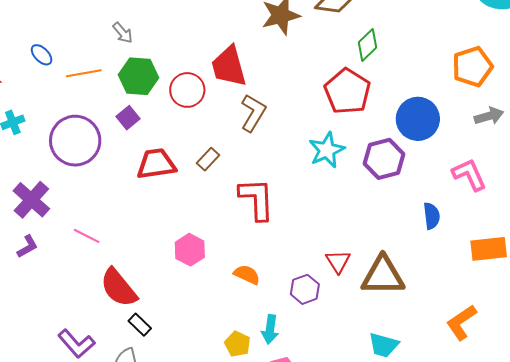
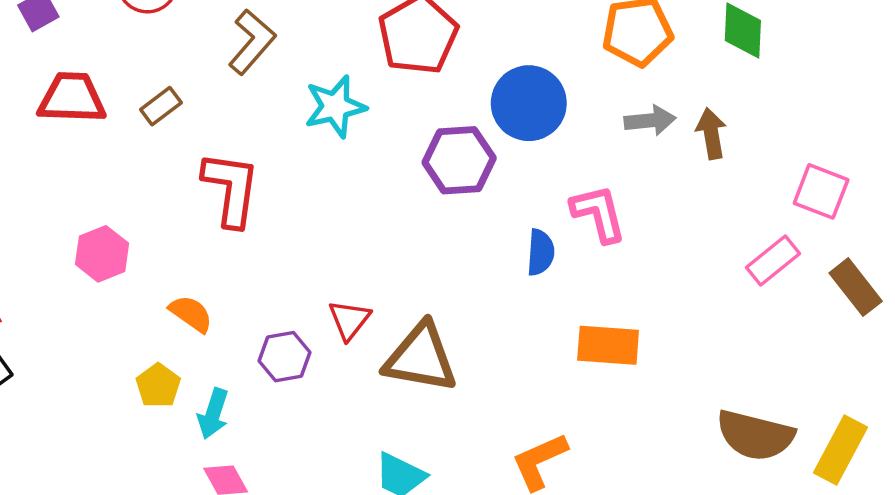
cyan star: (327, 150) -> (335, 107), moved
blue semicircle: (432, 216) -> (541, 252), moved
yellow pentagon: (237, 344) -> (158, 386), moved

